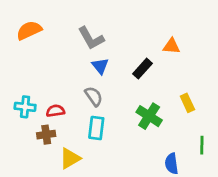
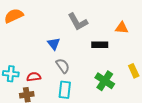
gray L-shape: (91, 38) -> (78, 22), moved
blue triangle: (100, 66) -> (54, 44), moved
black rectangle: (143, 69) -> (100, 45), turned 49

